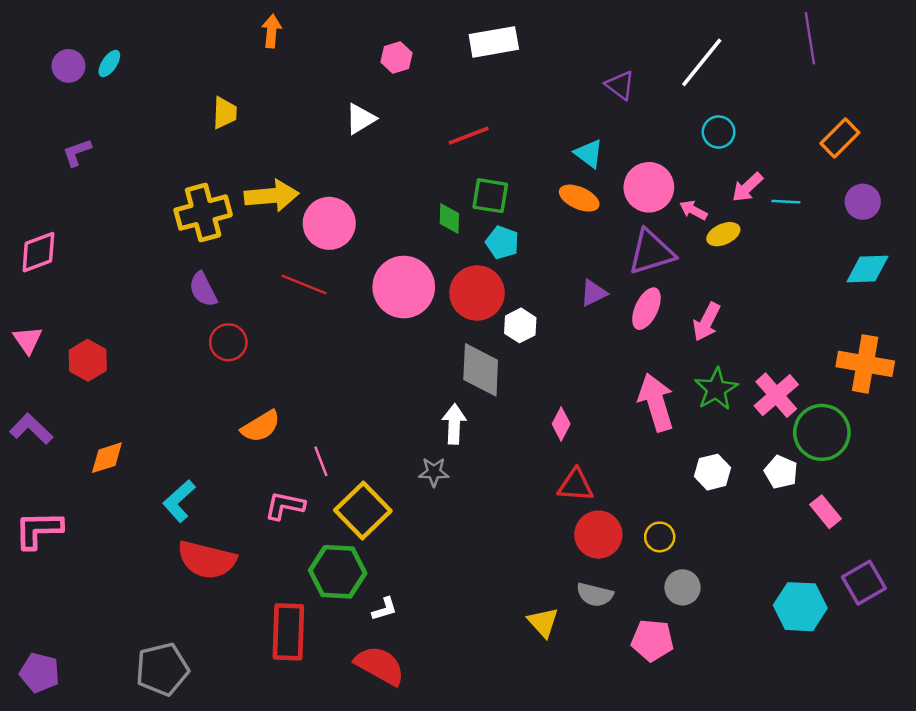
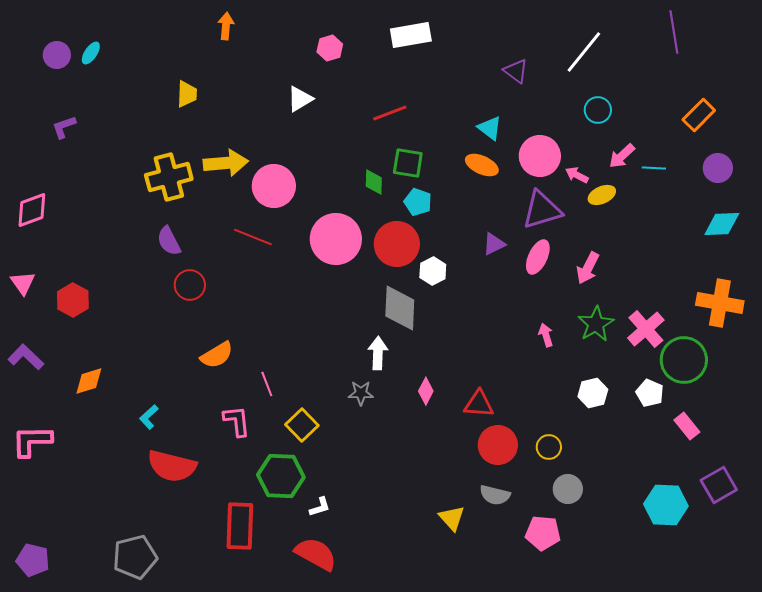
pink arrow: (656, 402) -> (546, 335), size x0.5
pink diamond: (561, 424) -> (426, 391), moved
cyan L-shape: (179, 501) -> (149, 417), size x0.7
pink L-shape: (285, 506) -> (237, 421), turned 72
yellow square: (363, 511) -> (302, 425), size x0.7

